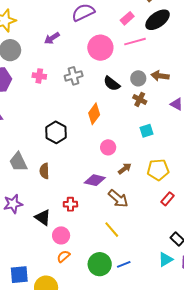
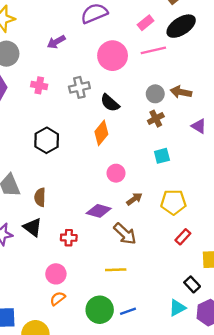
black semicircle: (112, 84) -> (110, 103), moved
brown cross: (140, 99) -> (156, 119), turned 32
black hexagon: (56, 132) -> (47, 140), moved
black triangle: (43, 217) -> (33, 227), moved
yellow line: (112, 230) -> (116, 270), turned -54

